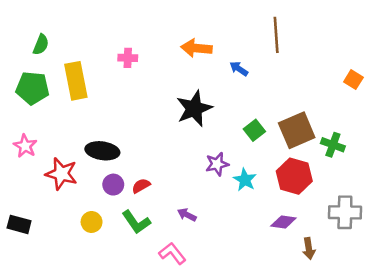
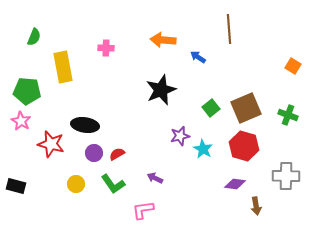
green pentagon: (32, 88) -> (27, 91), moved
green cross: (333, 145) -> (288, 115), moved
pink L-shape: (172, 253) -> (143, 210), turned -60

